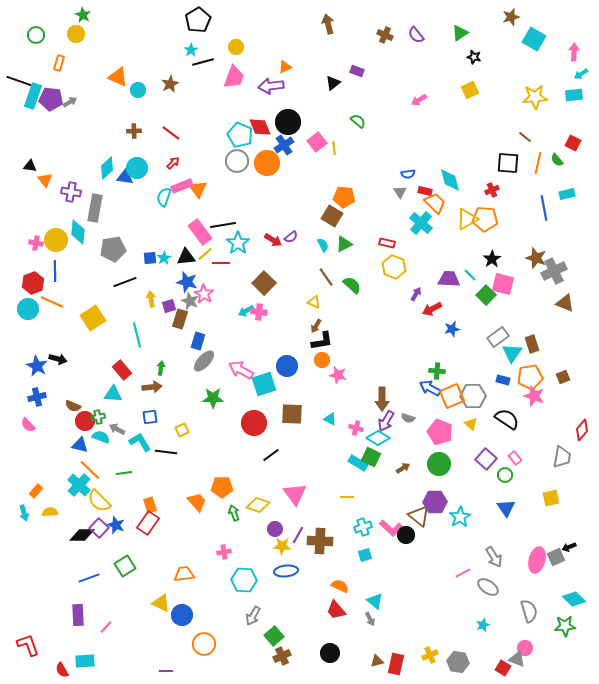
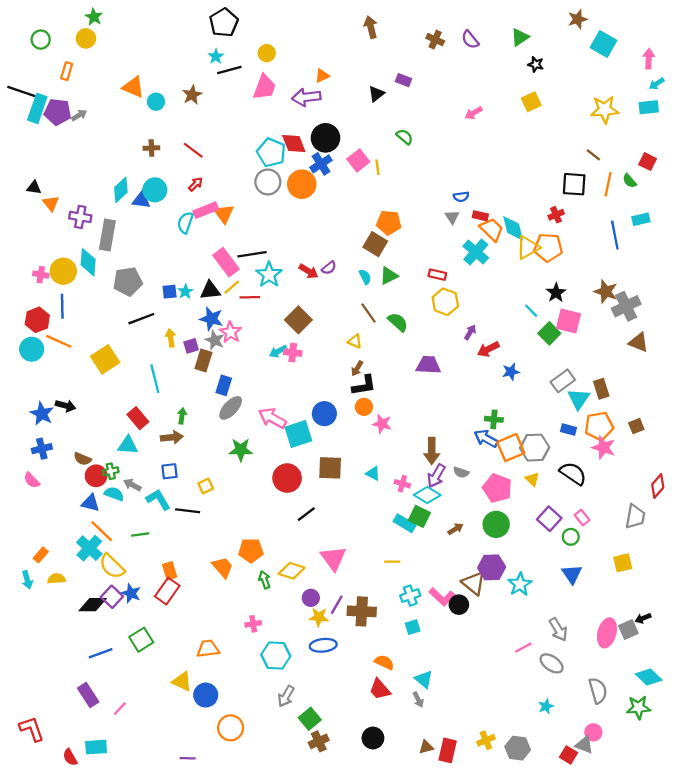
cyan diamond: (450, 180) -> (513, 228), moved
purple trapezoid: (449, 279) -> (428, 365), moved
purple rectangle: (78, 615) -> (88, 695), turned -30

